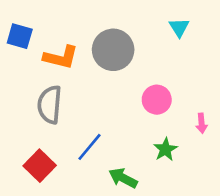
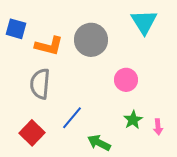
cyan triangle: (179, 27) -> (144, 22), size x1.6
pink arrow: (202, 123) -> (158, 127), moved

